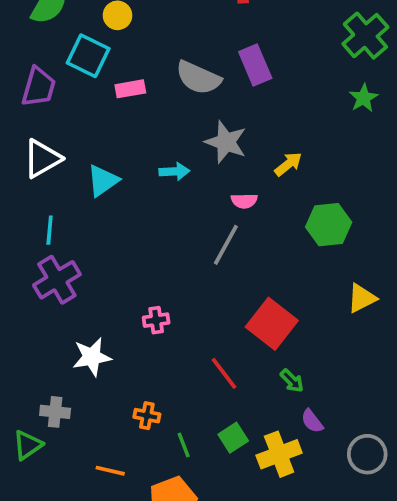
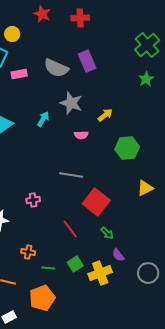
cyan arrow: (174, 171) -> (43, 119), turned -56
gray line: (226, 245) -> (71, 175), moved, turned 70
green line: (184, 445) -> (48, 268), turned -64

